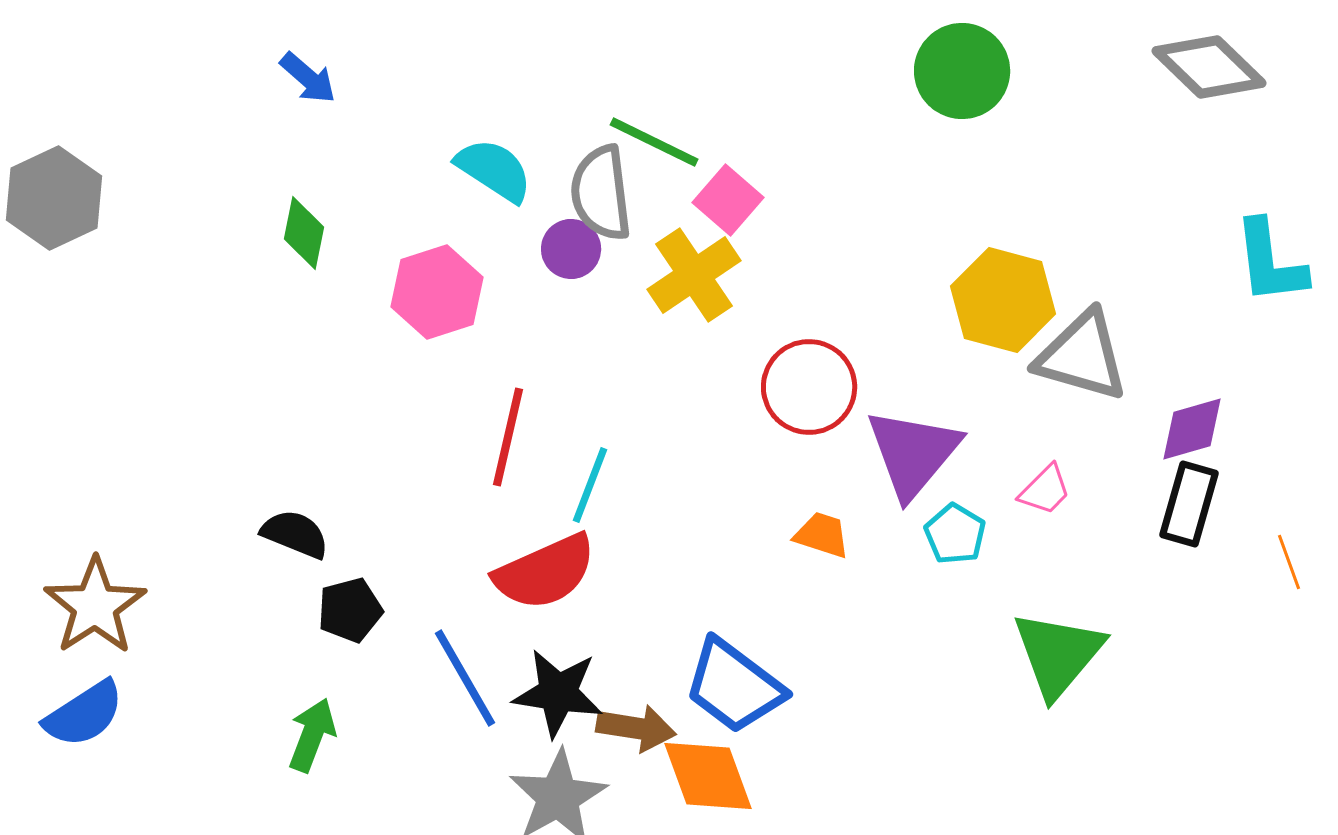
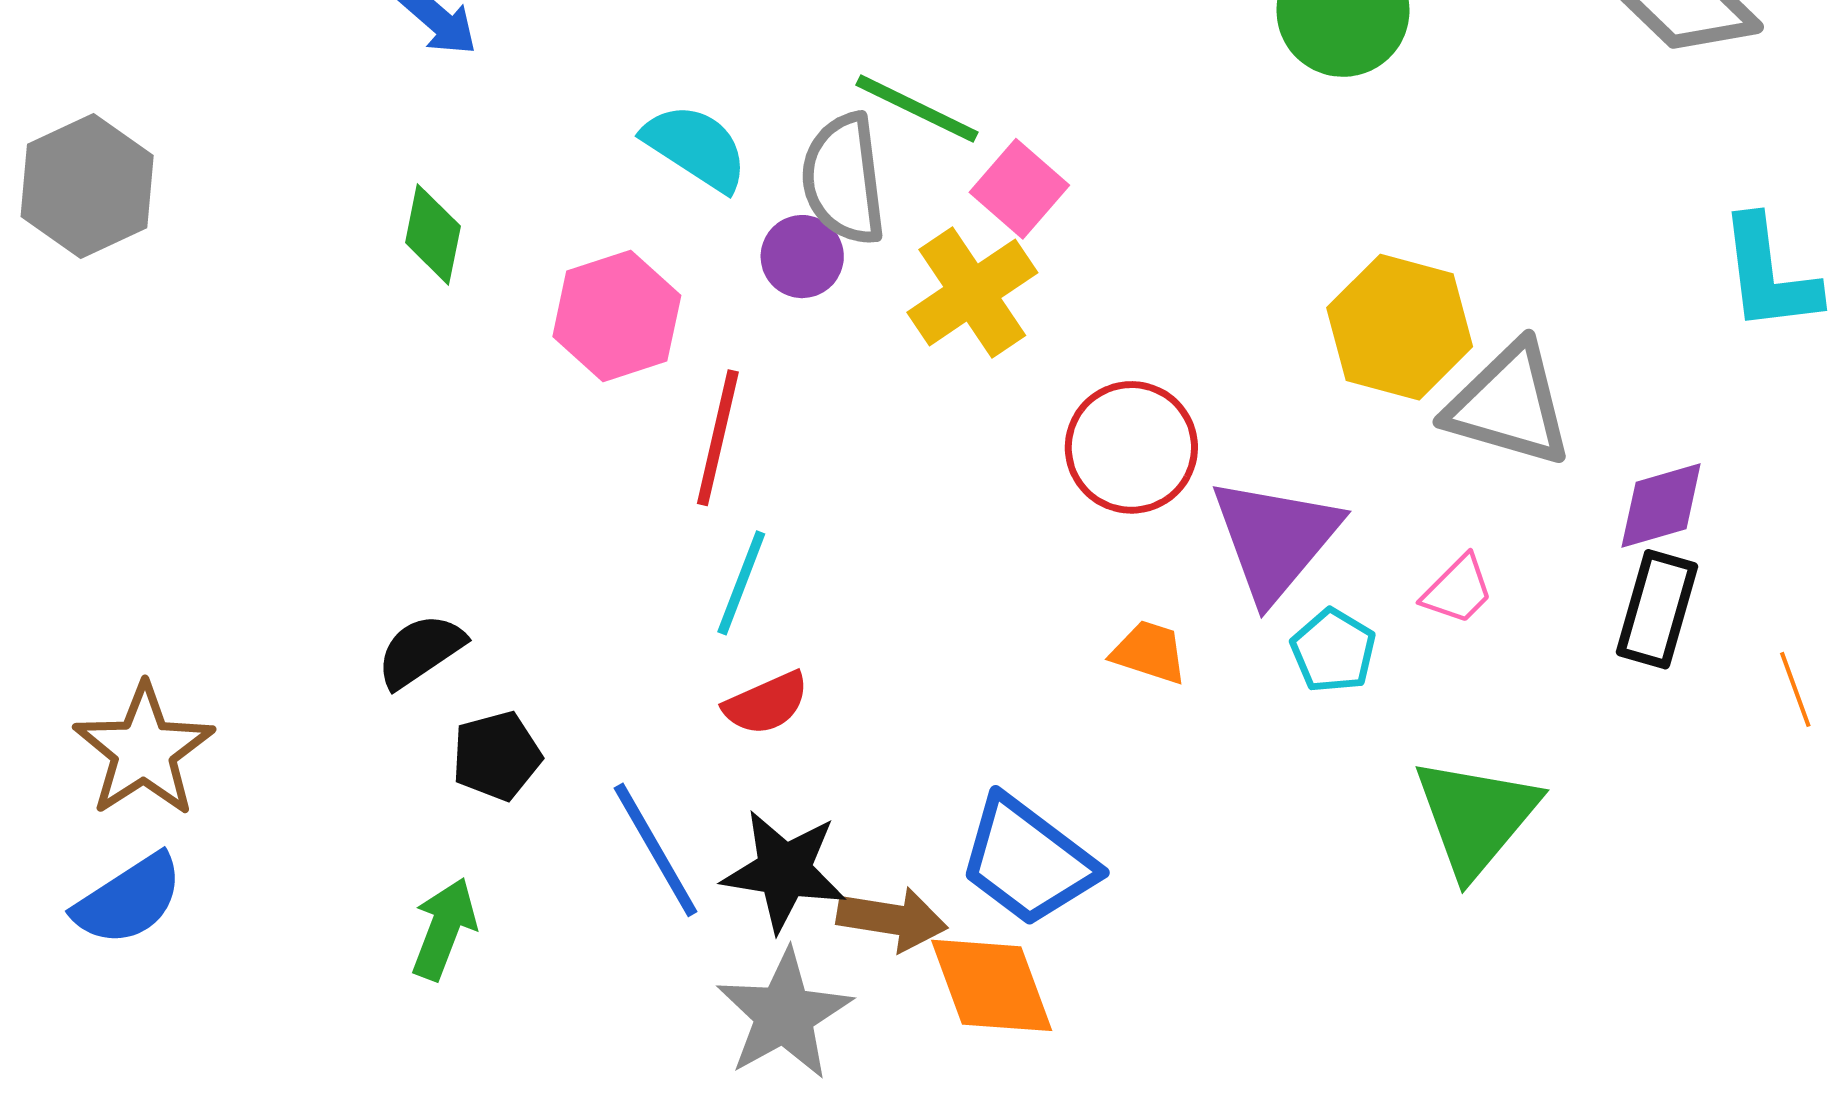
red line: (508, 437) -> (718, 438), moved
cyan line: (590, 485) -> (741, 583), moved
black semicircle: (295, 534) -> (420, 651), turned -56
red semicircle: (545, 572) -> (766, 703), size x0.6

